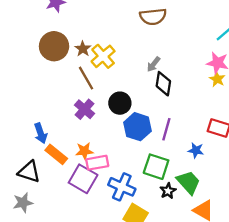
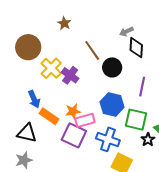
brown circle: (54, 46) -> (28, 47), moved
yellow cross: (103, 56) -> (51, 68), moved
gray arrow: (153, 64) -> (126, 32), turned 32
brown line: (86, 78) -> (92, 50), moved
black circle: (120, 103) -> (112, 67), moved
blue hexagon: (138, 127) -> (112, 104), moved

